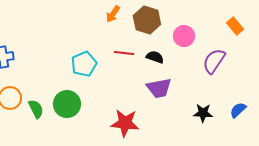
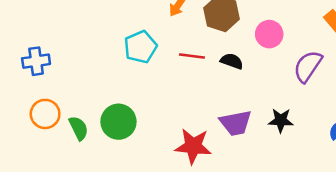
cyan pentagon: (84, 64) -> (140, 47), moved
purple trapezoid: (159, 88) -> (236, 123), moved
black star: (203, 113) -> (281, 120), moved

